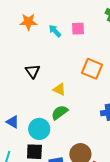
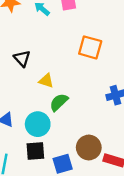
yellow triangle: (59, 89) -> (46, 81), moved

